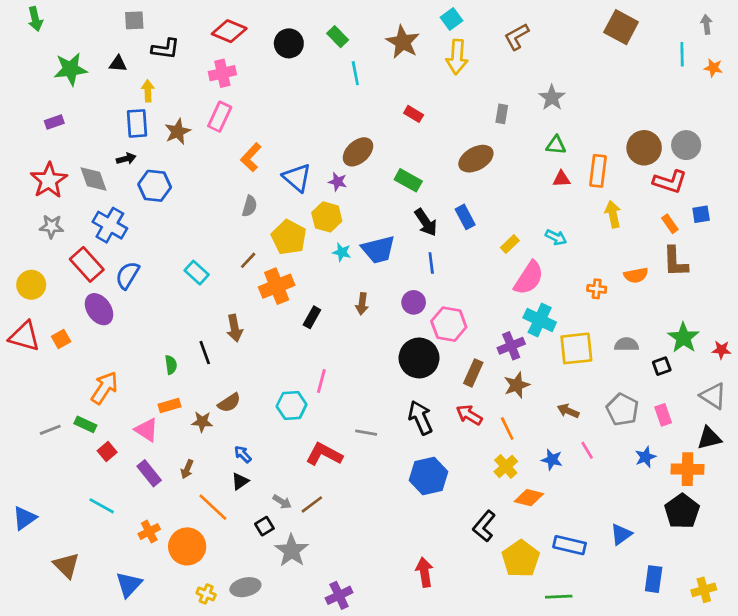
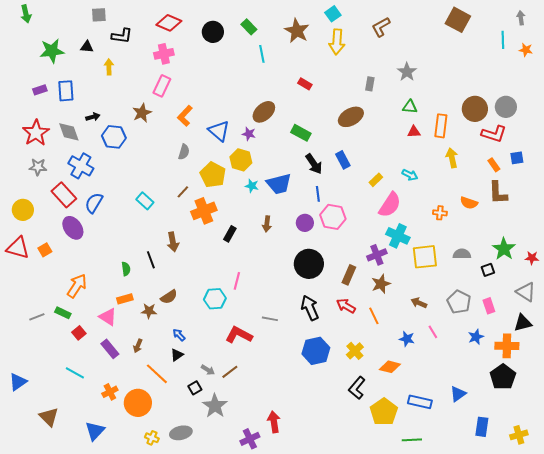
blue rectangle: (137, 123) -> (66, 91), moved
brown star: (178, 132) -> (142, 113), moved
orange semicircle: (636, 275) -> (469, 203), turned 30
pink hexagon: (449, 324) -> (333, 217), moved
yellow cross: (506, 466) -> (355, 351), moved
red arrow: (424, 572) -> (274, 422), moved

